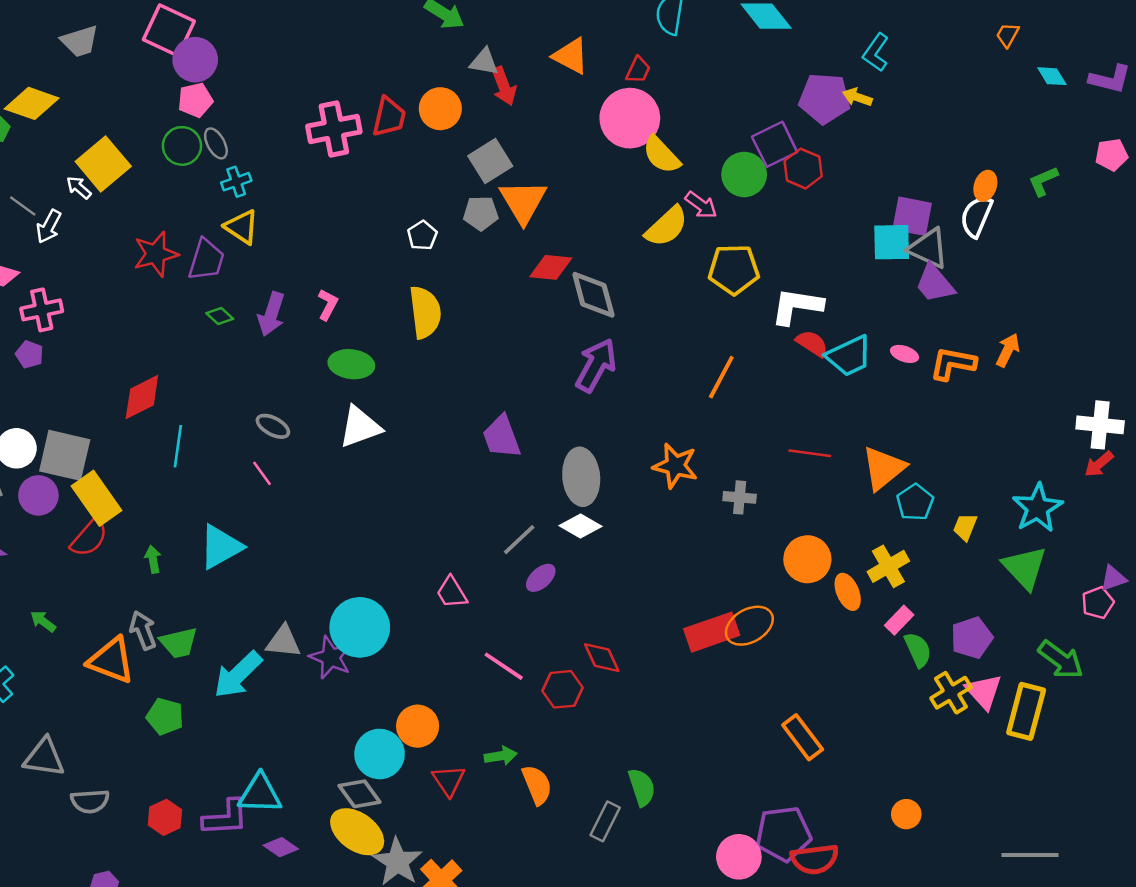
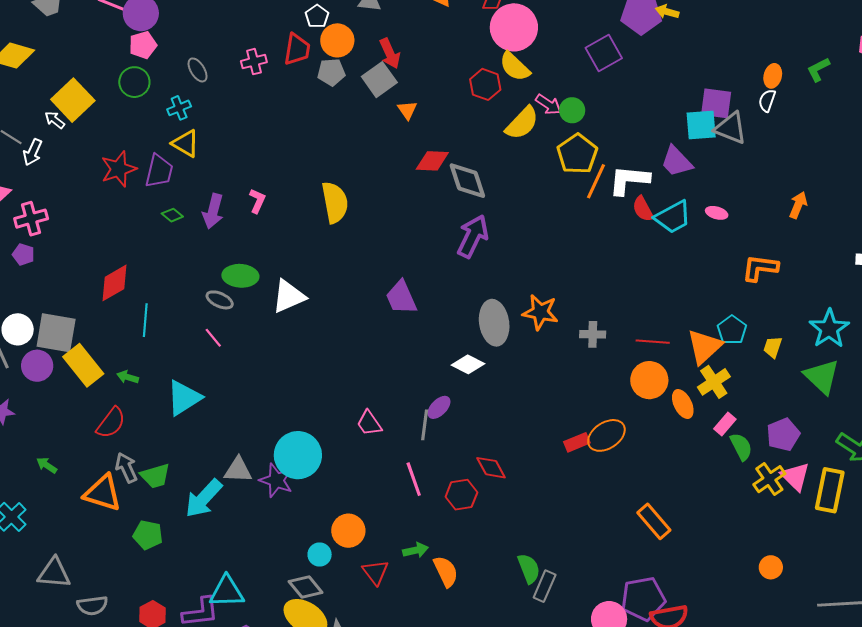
red arrow: (504, 86) -> (390, 53), moved
pink circle: (630, 118) -> (514, 27), moved
pink cross: (334, 129) -> (254, 62), size x0.6
gray ellipse: (216, 143) -> (198, 70), moved
red hexagon: (803, 169) -> (485, 84), moved
green circle: (744, 174) -> (572, 110), moved, size x0.7
orange triangle: (523, 201) -> (407, 110), size x0.5
gray pentagon: (481, 213) -> (331, 72), moved
white semicircle: (976, 216) -> (767, 101), size x0.7
white pentagon: (422, 235) -> (317, 16), moved
yellow pentagon: (734, 269) -> (577, 154), turned -30
purple trapezoid: (935, 283) -> (676, 161), moved
red semicircle: (812, 343) -> (643, 209), turned -148
green ellipse: (351, 364) -> (240, 276), moved
orange L-shape: (953, 364) -> (760, 268), moved
orange line: (721, 377) -> (596, 181), moved
red line: (810, 453) -> (653, 342), moved
orange triangle: (883, 468) -> (704, 347), moved
gray ellipse: (581, 477) -> (494, 323), moved
red semicircle: (89, 538) -> (111, 423), moved
gray line: (519, 540) -> (425, 425), moved, turned -36
green arrow: (153, 559) -> (128, 377), moved, turned -60
red rectangle: (712, 632) -> (577, 442), size x0.6
pink line: (504, 666) -> (414, 479), turned 40
cyan circle: (380, 754) -> (320, 555), size x0.6
orange circle: (906, 814) -> (771, 567), moved
gray rectangle: (605, 821) -> (545, 586), moved

